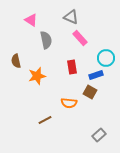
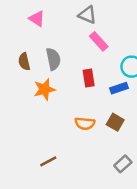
gray semicircle: (46, 40) -> (53, 59), moved
brown semicircle: (16, 61) -> (24, 62), moved
brown square: (90, 92) -> (115, 122), moved
brown line: (45, 120) -> (48, 161), moved

